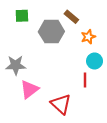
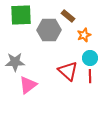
green square: (22, 16) -> (21, 15), size x1.6
red line: (85, 80) -> (90, 76), moved
red triangle: (61, 104) -> (68, 71), moved

